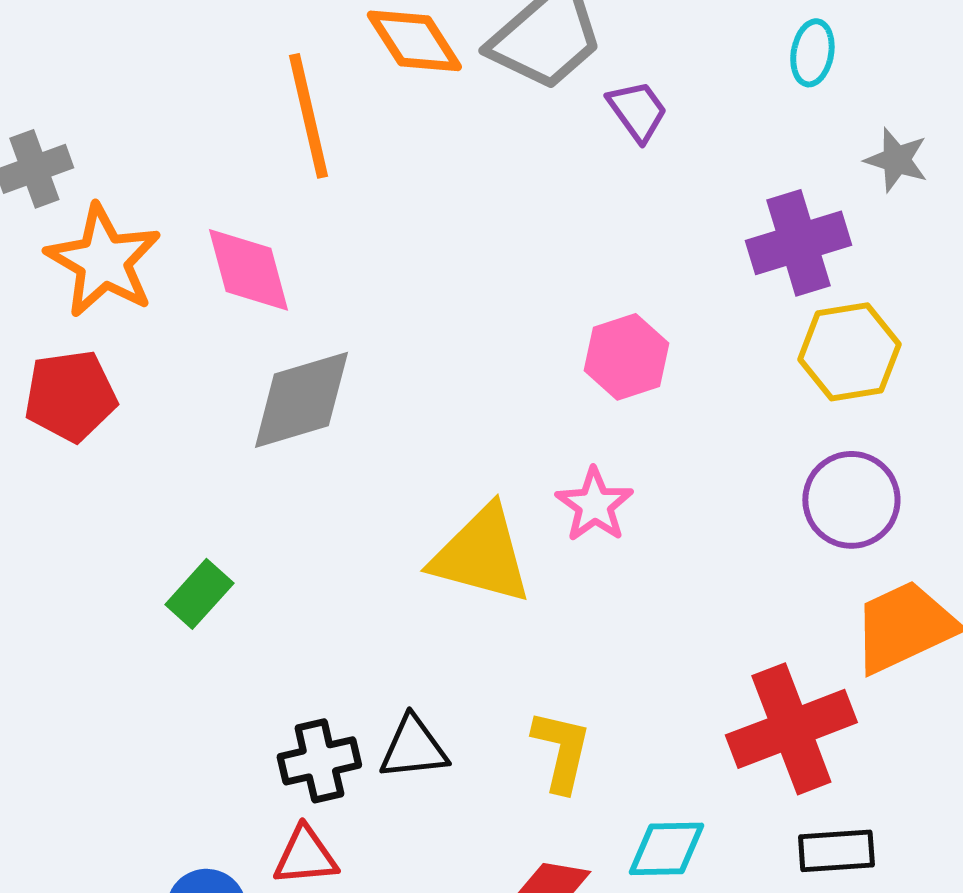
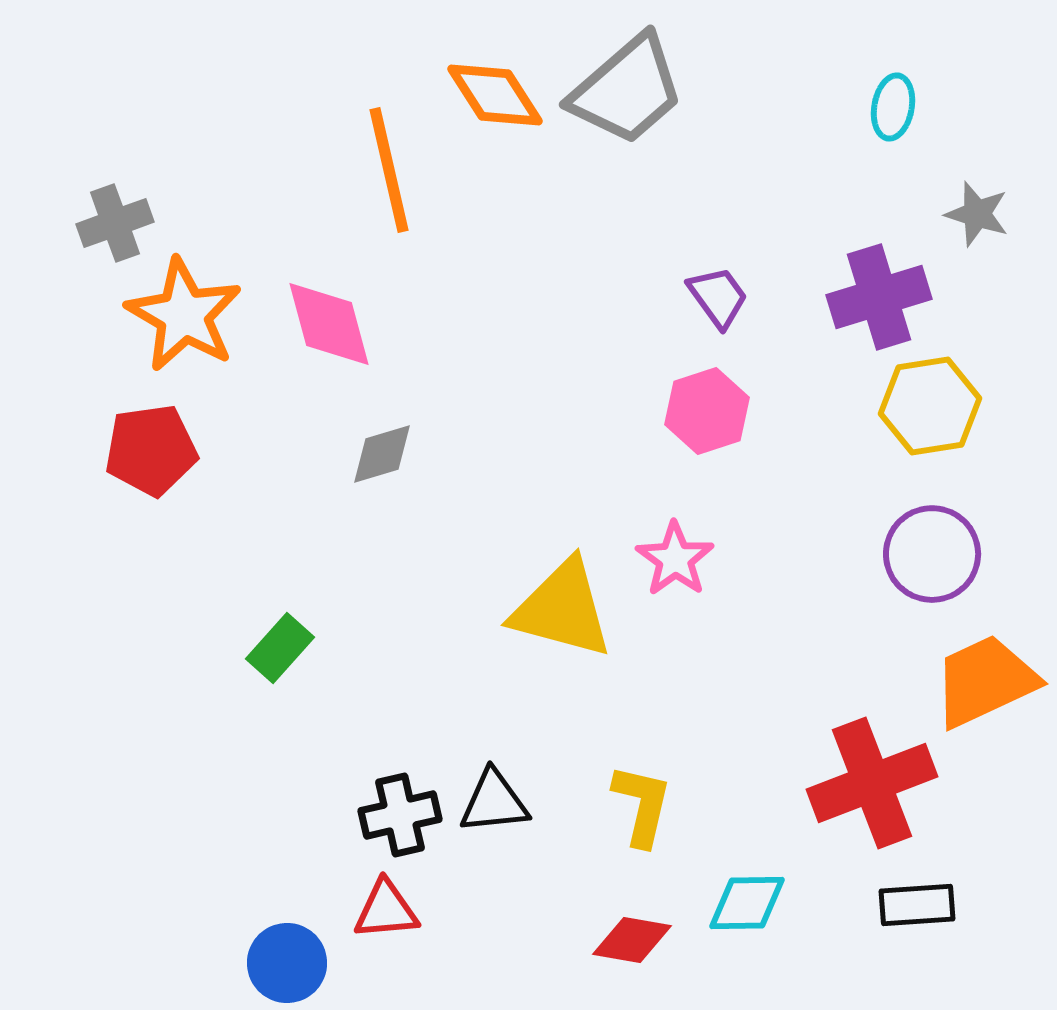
purple trapezoid: (637, 111) -> (718, 297), moved
gray diamond: (301, 400) -> (382, 454), size x0.6

